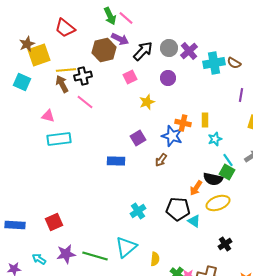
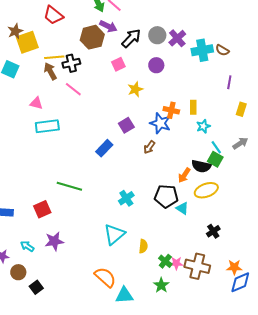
blue rectangle: (116, 161) -> (104, 148), turned -48
green line: (95, 256) -> (69, 186), moved

